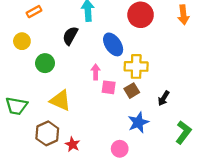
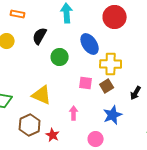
orange rectangle: (34, 12) -> (18, 14), turned 40
black semicircle: (70, 36) -> (40, 36), moved
green circle: (45, 63) -> (60, 57), moved
pink arrow: (96, 72) -> (74, 113), moved

